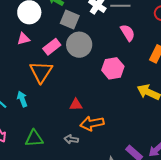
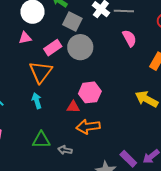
pink hexagon: (113, 68) -> (90, 92), moved
cyan arrow: (22, 99) -> (37, 101), moved
green triangle: (34, 138) -> (41, 140), moved
gray arrow: (71, 139) -> (65, 150), moved

